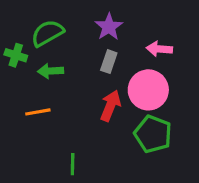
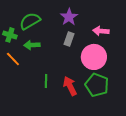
red arrow: (110, 106) -> (70, 86), moved, turned -48
orange line: (38, 112) -> (13, 59), moved, turned 56
green line: (73, 164) -> (46, 81), moved

